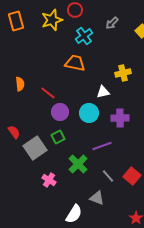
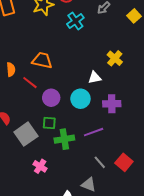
orange trapezoid: (75, 63) -> (42, 60), moved
yellow cross: (123, 73) -> (115, 58), turned -35
red line: (48, 93) -> (30, 83), moved
green square: (58, 137) -> (49, 123), turned 32
green cross: (78, 164) -> (64, 139), moved, turned 36

